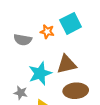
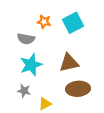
orange star: (47, 32) -> (44, 22), moved
cyan star: (40, 73) -> (31, 65), moved

